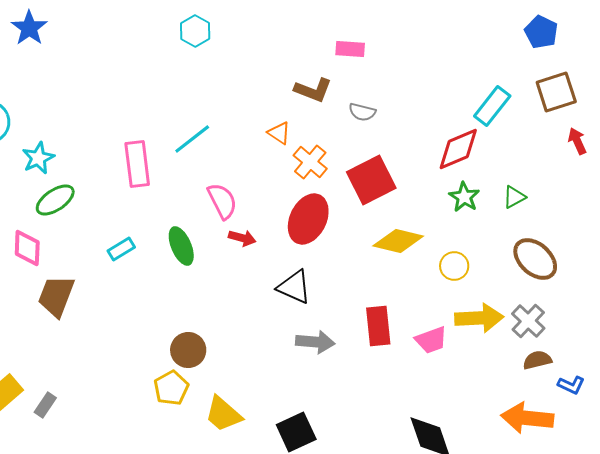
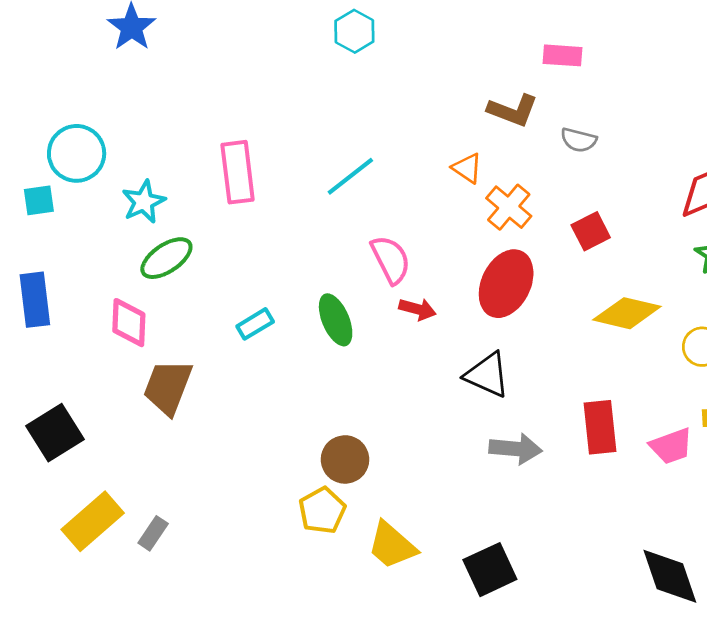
pink rectangle: (137, 164) -> (238, 172), moved
red square: (371, 180) -> (591, 231), size x0.6

